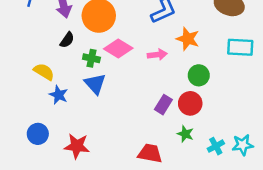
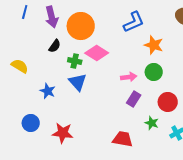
pink arrow: (157, 55) -> (129, 77), moved
yellow semicircle: (44, 72) -> (20, 66), moved
green circle: (199, 75) -> (154, 72), moved
red circle: (190, 103) -> (168, 102), moved

